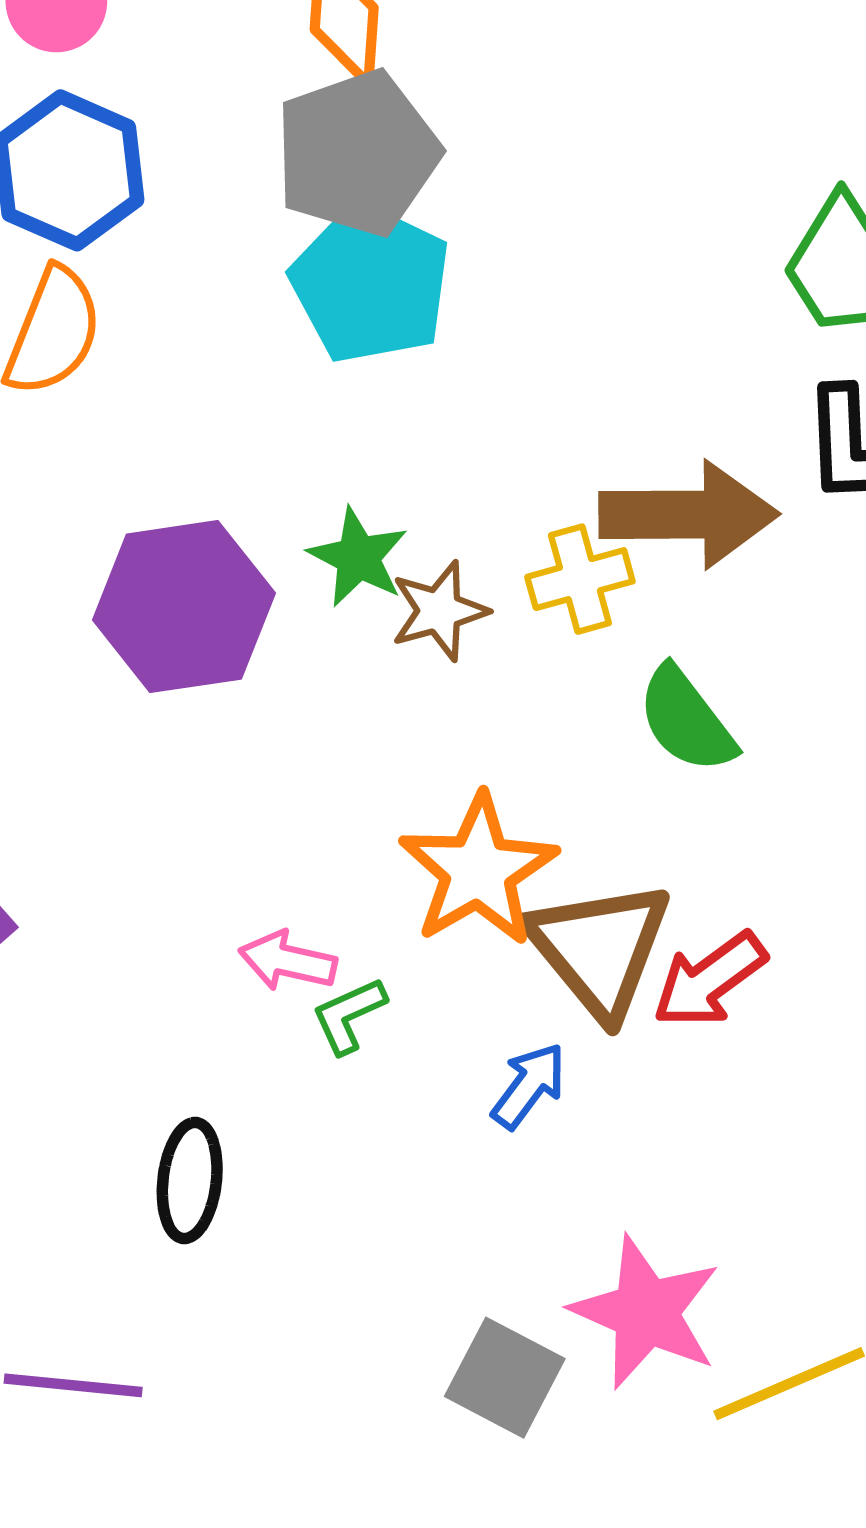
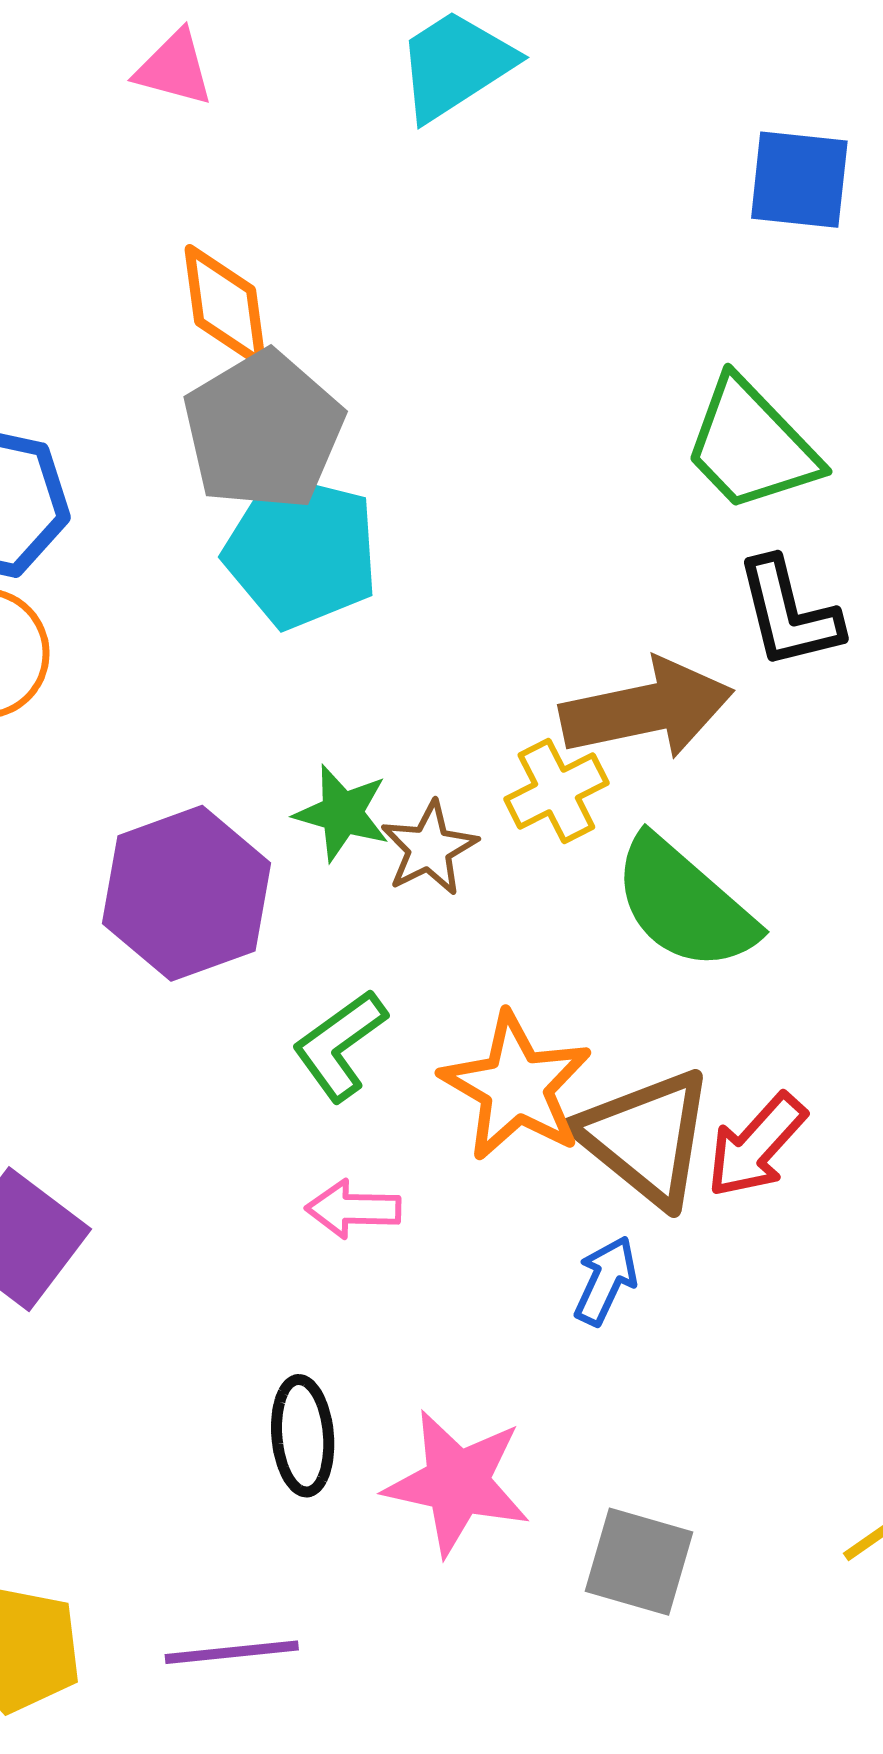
green semicircle: (686, 720) -> (684, 904), size x1.4
green L-shape: (349, 1015) -> (340, 1045), moved, size x1.4
pink star: (646, 1312) -> (457, 1483), moved

